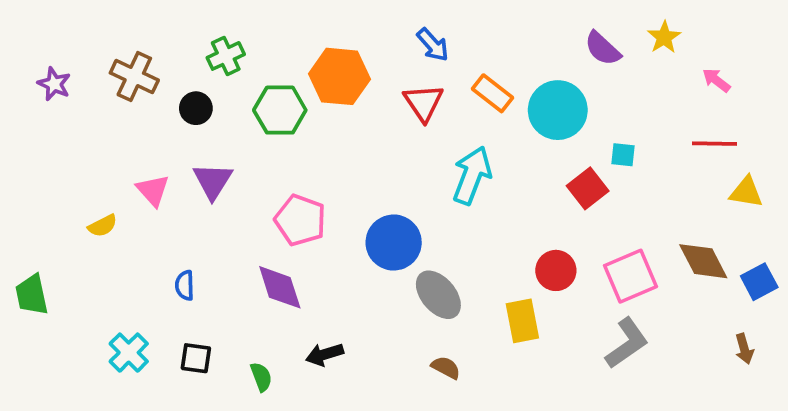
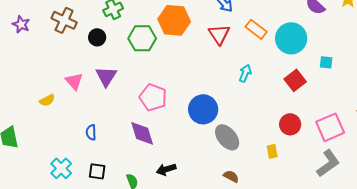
cyan arrow: (472, 175) -> (245, 73), size x0.6
red square: (588, 188) -> (295, 80), moved
yellow rectangle: (522, 321) -> (272, 151), size x0.6

